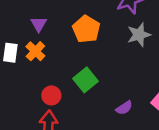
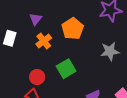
gray star: (139, 35) -> (110, 51), moved
orange cross: (35, 51) -> (44, 41), moved

